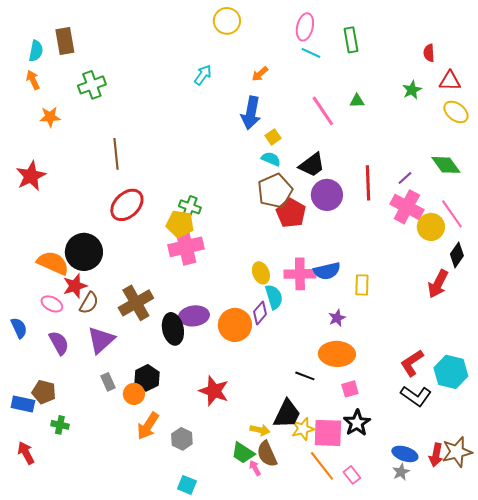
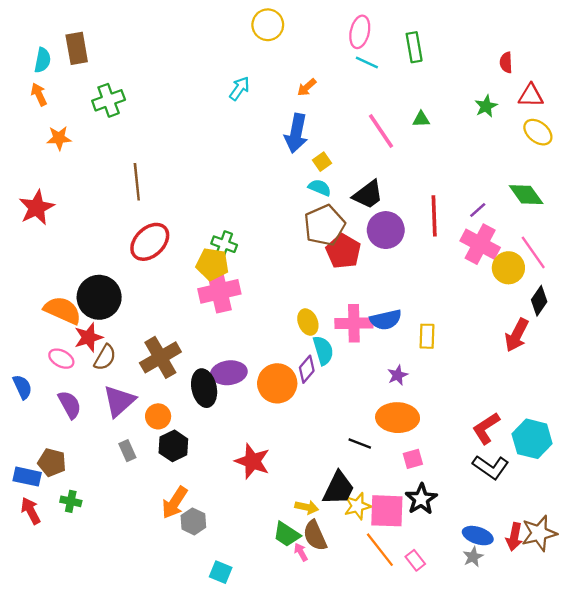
orange circle: (134, 394) -> (158, 416), moved
gray hexagon: (182, 439) -> (193, 521), moved
red arrow: (26, 453) -> (31, 511), moved

